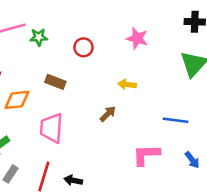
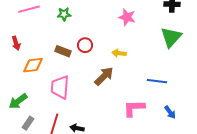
green star: (39, 37) -> (64, 14), moved
red circle: (83, 47) -> (85, 45), moved
brown arrow: (108, 114) -> (104, 76), size x1.5

